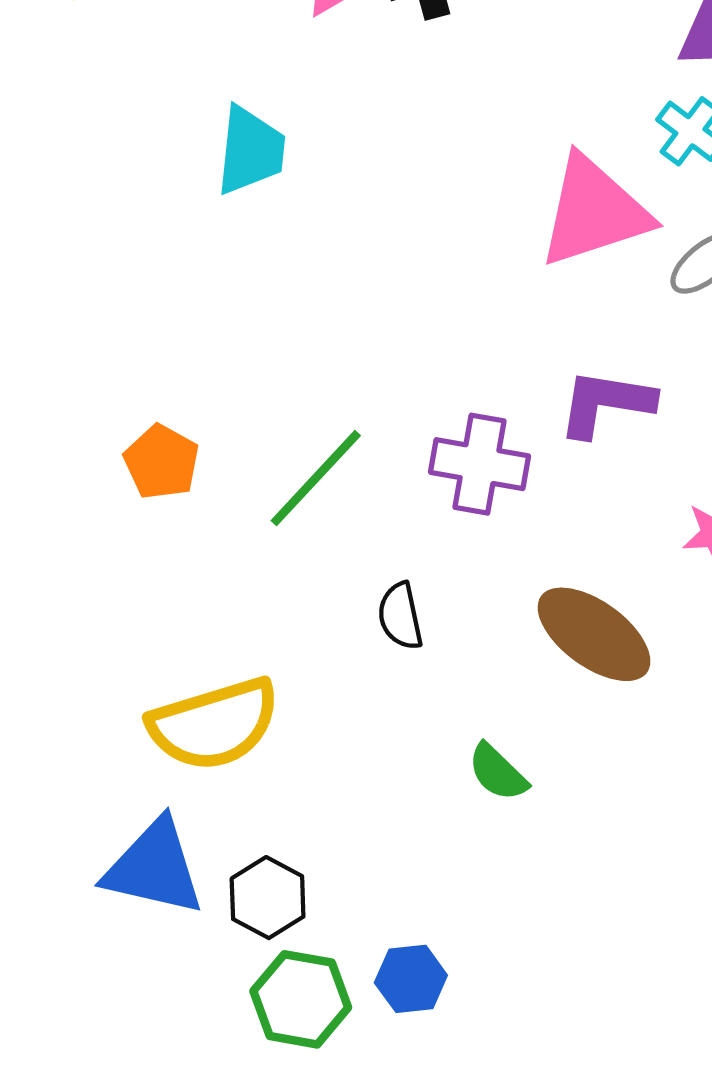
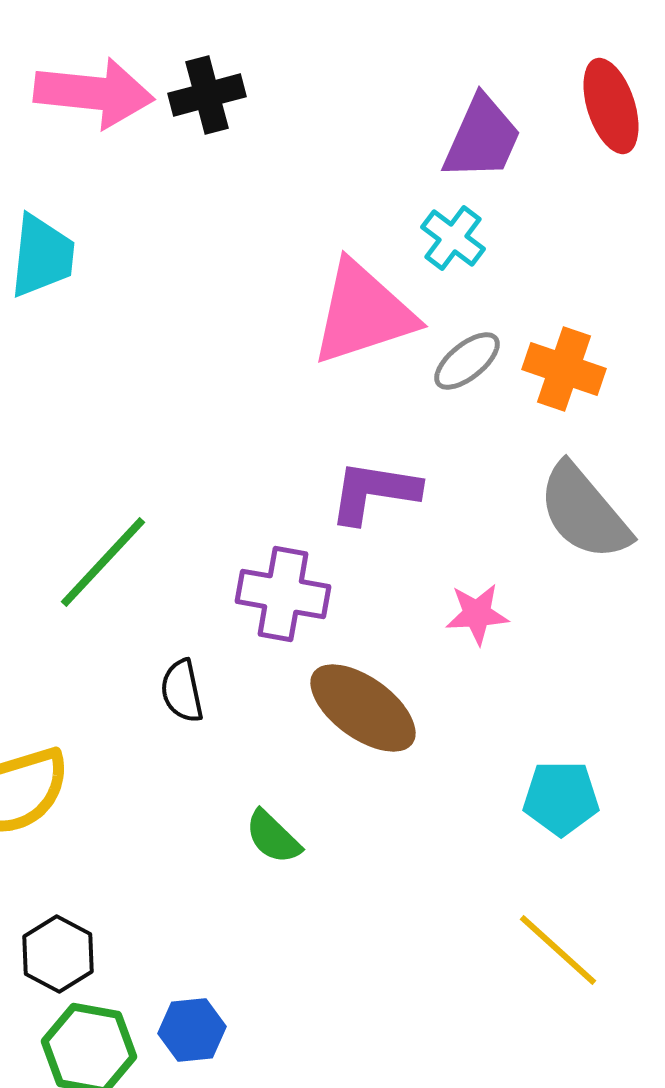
purple cross: (479, 464) -> (283, 594), moved

